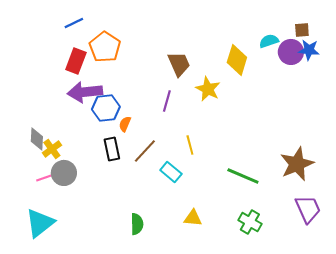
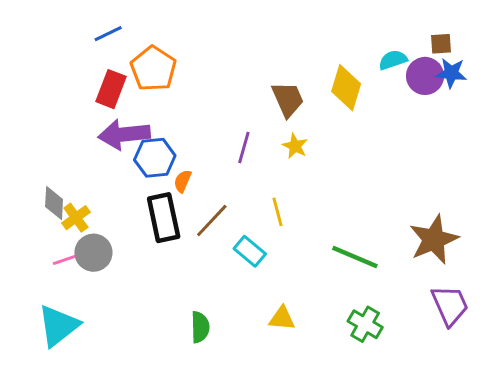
brown trapezoid: (179, 64) -> (288, 99), moved
yellow star: (208, 89) -> (295, 146), moved, size x0.7
black rectangle: (112, 149) -> (164, 218), size x1.4

